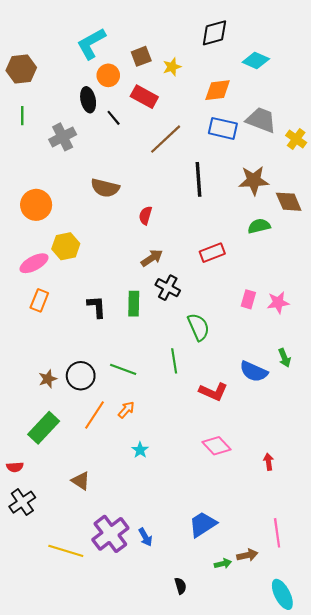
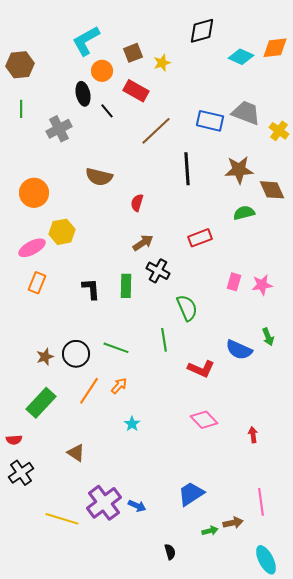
orange diamond: (218, 90) -> (275, 48), moved
blue arrow: (145, 537) -> (137, 506), turned -36

